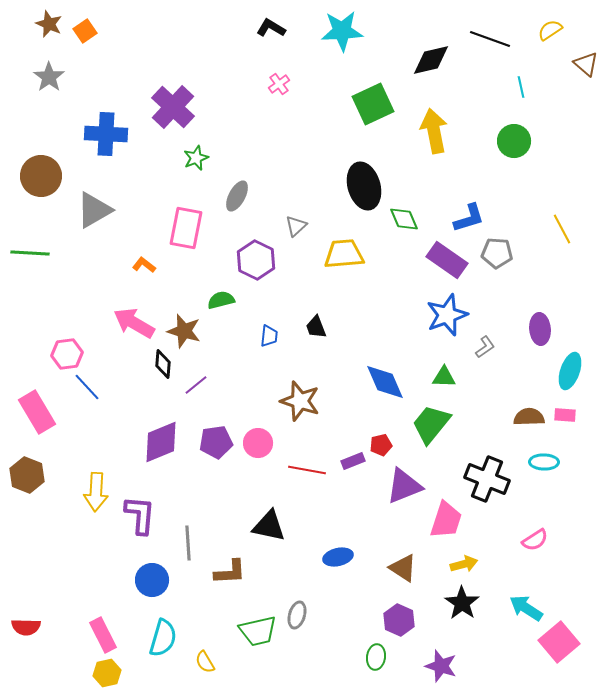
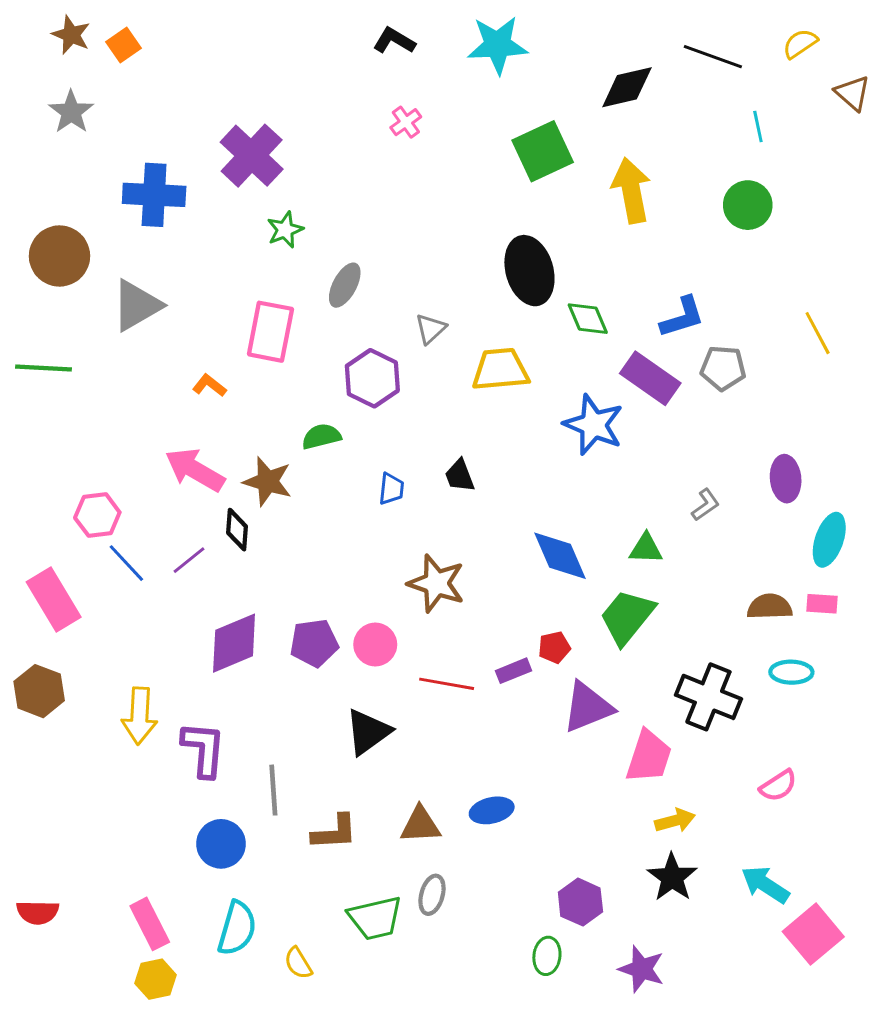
blue star: (447, 315) -> (594, 425), moved, turned -30
purple line: (196, 385) -> (189, 560), moved
black triangle: (269, 526) -> (368, 732), moved, turned -48
brown triangle: (403, 568) -> (420, 825), moved, turned -36

